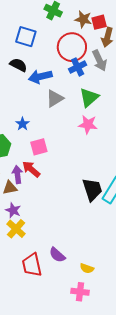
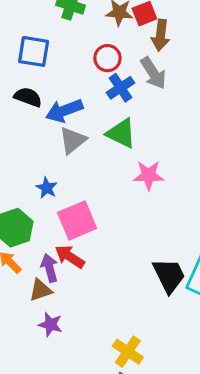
red circle: (72, 47) -> (107, 58), size x0.6
green triangle: (89, 97) -> (121, 133), moved, turned -45
gray triangle: (55, 98) -> (73, 140), moved
pink square: (39, 147) -> (77, 220), size x1.4
yellow cross: (16, 229) -> (128, 352), moved

